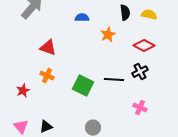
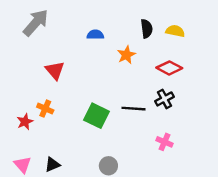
red triangle: (48, 48) -> (55, 70), turned 30
orange cross: (47, 76) -> (45, 109), moved

